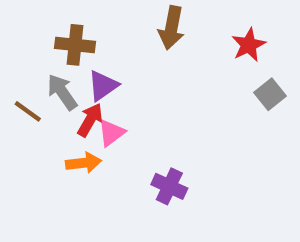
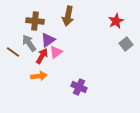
brown arrow: (171, 28) -> (68, 16), moved
pink triangle: (111, 133) -> (56, 52), moved

